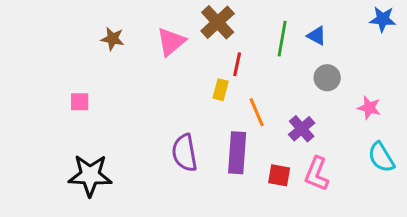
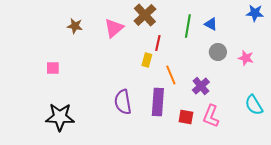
pink star: (369, 108) -> (246, 58), moved

